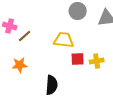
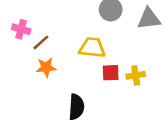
orange star: (20, 65) -> (46, 67), moved

